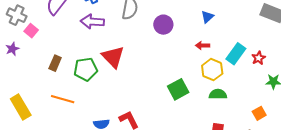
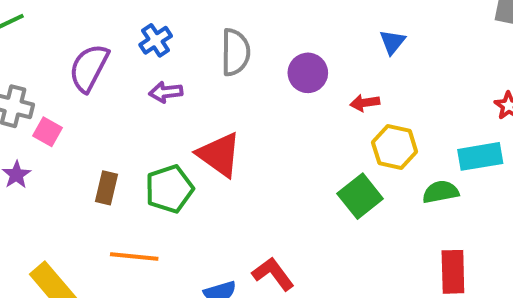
purple arrow: (92, 22) -> (166, 92), size x0.7
red arrow: (203, 45) -> (365, 103), moved
cyan rectangle: (236, 54) -> (480, 156), moved, turned 55
yellow hexagon: (212, 70) -> (395, 147), moved

